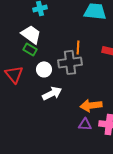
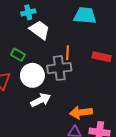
white trapezoid: (31, 34) -> (40, 30), moved
white circle: (44, 69) -> (32, 75), size x1.5

